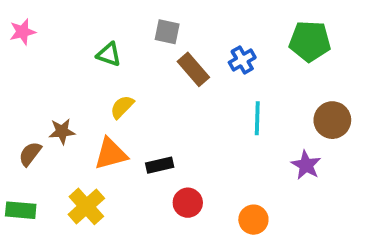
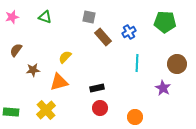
green triangle: (109, 54) -> (45, 17), moved
brown semicircle: (30, 154) -> (16, 50), moved
black rectangle: (160, 165) -> (97, 88), moved

